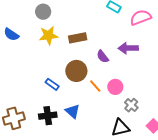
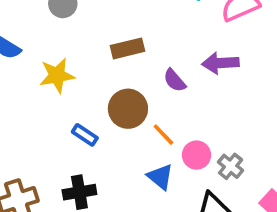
yellow star: (48, 35) -> (57, 75), moved
pink circle: (115, 87) -> (197, 155), moved
blue triangle: (73, 111) -> (160, 177), moved

